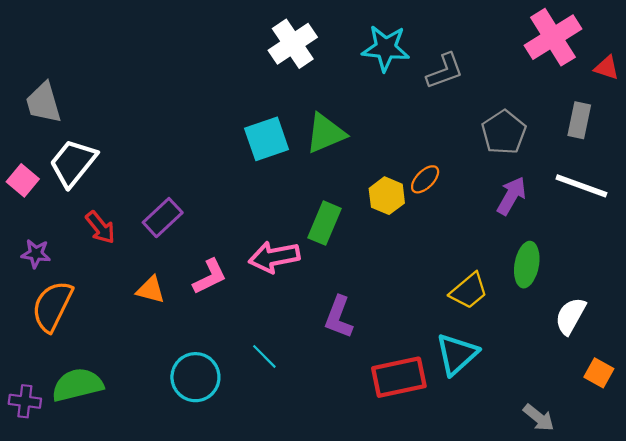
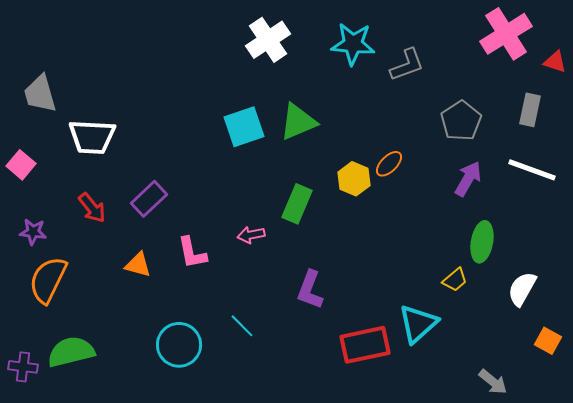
white trapezoid: (73, 163) -> (92, 137), moved, turned -126
pink arrow: (274, 257) -> (251, 235), size x0.6
pink L-shape: (210, 277) -> (192, 253), turned 105
yellow trapezoid: (469, 291) -> (455, 280), moved, size x0.7

